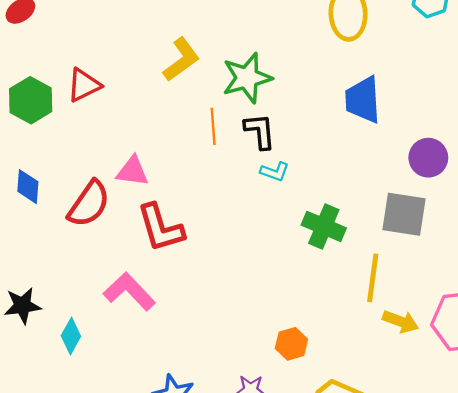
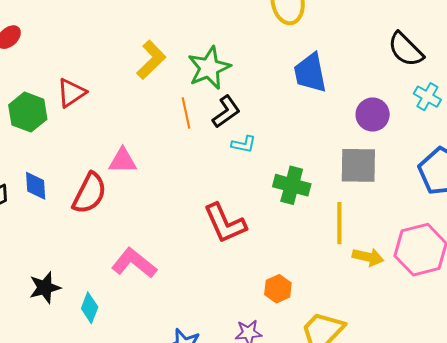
black L-shape: (260, 131) -> (226, 112), turned 68
red L-shape: (161, 228) -> (225, 223), moved

